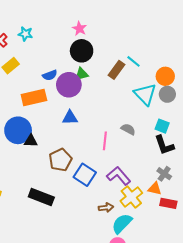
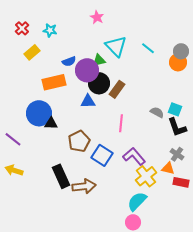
cyan star: (25, 34) -> (50, 30), moved
black circle: (82, 51) -> (99, 83), moved
brown rectangle: (117, 70) -> (117, 89), moved
cyan triangle: (145, 94) -> (116, 46), moved
gray circle: (167, 94) -> (181, 51), moved
gray semicircle: (128, 129) -> (157, 112), moved
black rectangle: (41, 197) -> (61, 176), turned 45
brown arrow: (106, 208) -> (84, 186), moved, size x1.6

